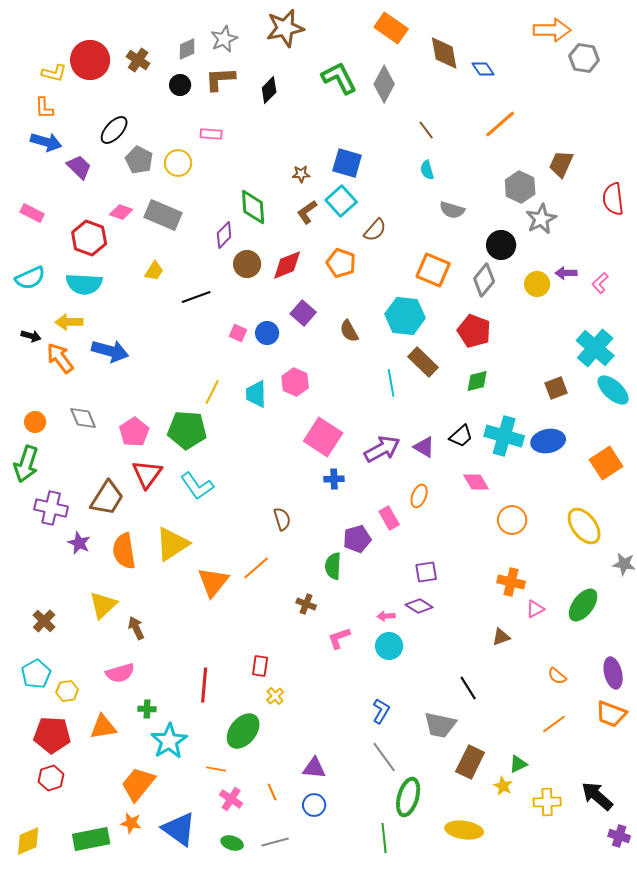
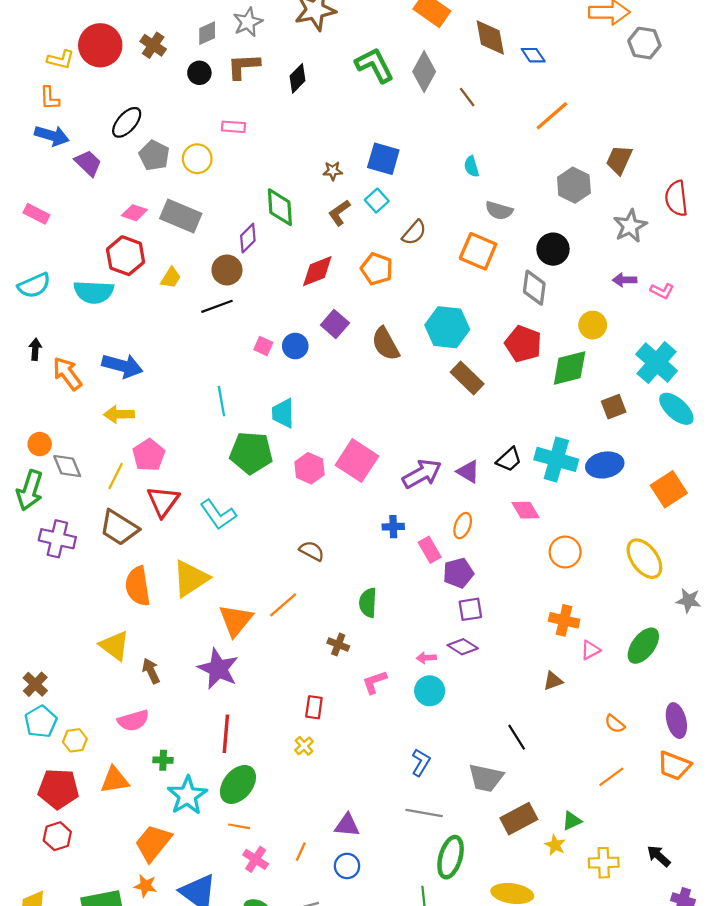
brown line: (426, 130) -> (467, 97), moved
cyan square: (341, 201) -> (377, 201), size x0.7
gray star: (541, 219) -> (630, 226), moved
red hexagon: (89, 238) -> (126, 256), moved
brown circle: (247, 264) -> (227, 270), moved
orange square: (433, 270) -> (478, 251), moved
gray diamond: (484, 280) -> (534, 288), turned -32
pink L-shape: (600, 283) -> (662, 291), turned -110
yellow circle: (537, 284) -> (593, 325), moved
yellow arrow: (69, 322) -> (119, 414), moved
brown semicircle: (349, 331) -> (386, 344), size x1.4
black arrow: (31, 336) -> (35, 349), turned -102
green diamond: (477, 381) -> (570, 368), moved, size x1.5
pink hexagon: (295, 382) -> (310, 468), moved
cyan line: (391, 383) -> (221, 401), moved
yellow line: (212, 392) -> (116, 476), moved
gray diamond: (83, 418) -> (67, 466), moved
green pentagon: (187, 430) -> (251, 453), moved
blue cross: (334, 479) -> (393, 527), moved
brown trapezoid: (107, 498) -> (119, 528), turned 90
brown semicircle: (282, 519) -> (312, 551), turned -45
purple pentagon: (357, 539) -> (458, 573), moved
purple star: (79, 543) -> (218, 669), moved, size x1.6
yellow triangle: (103, 605) -> (115, 646), turned -40
brown cross: (44, 621) -> (35, 684), moved
red rectangle: (260, 666) -> (314, 707), moved
green ellipse: (243, 731) -> (238, 784), moved
gray line: (384, 757) -> (424, 813), turned -44
brown rectangle: (470, 762) -> (519, 819), turned 36
orange line: (272, 792) -> (301, 852), turned 48
black arrow: (597, 796) -> (659, 856), size x0.7

